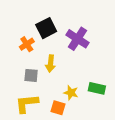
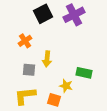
black square: (46, 28) -> (43, 14), moved
purple cross: (77, 39) -> (74, 15), moved, turned 30
green rectangle: (97, 88) -> (84, 73), moved

